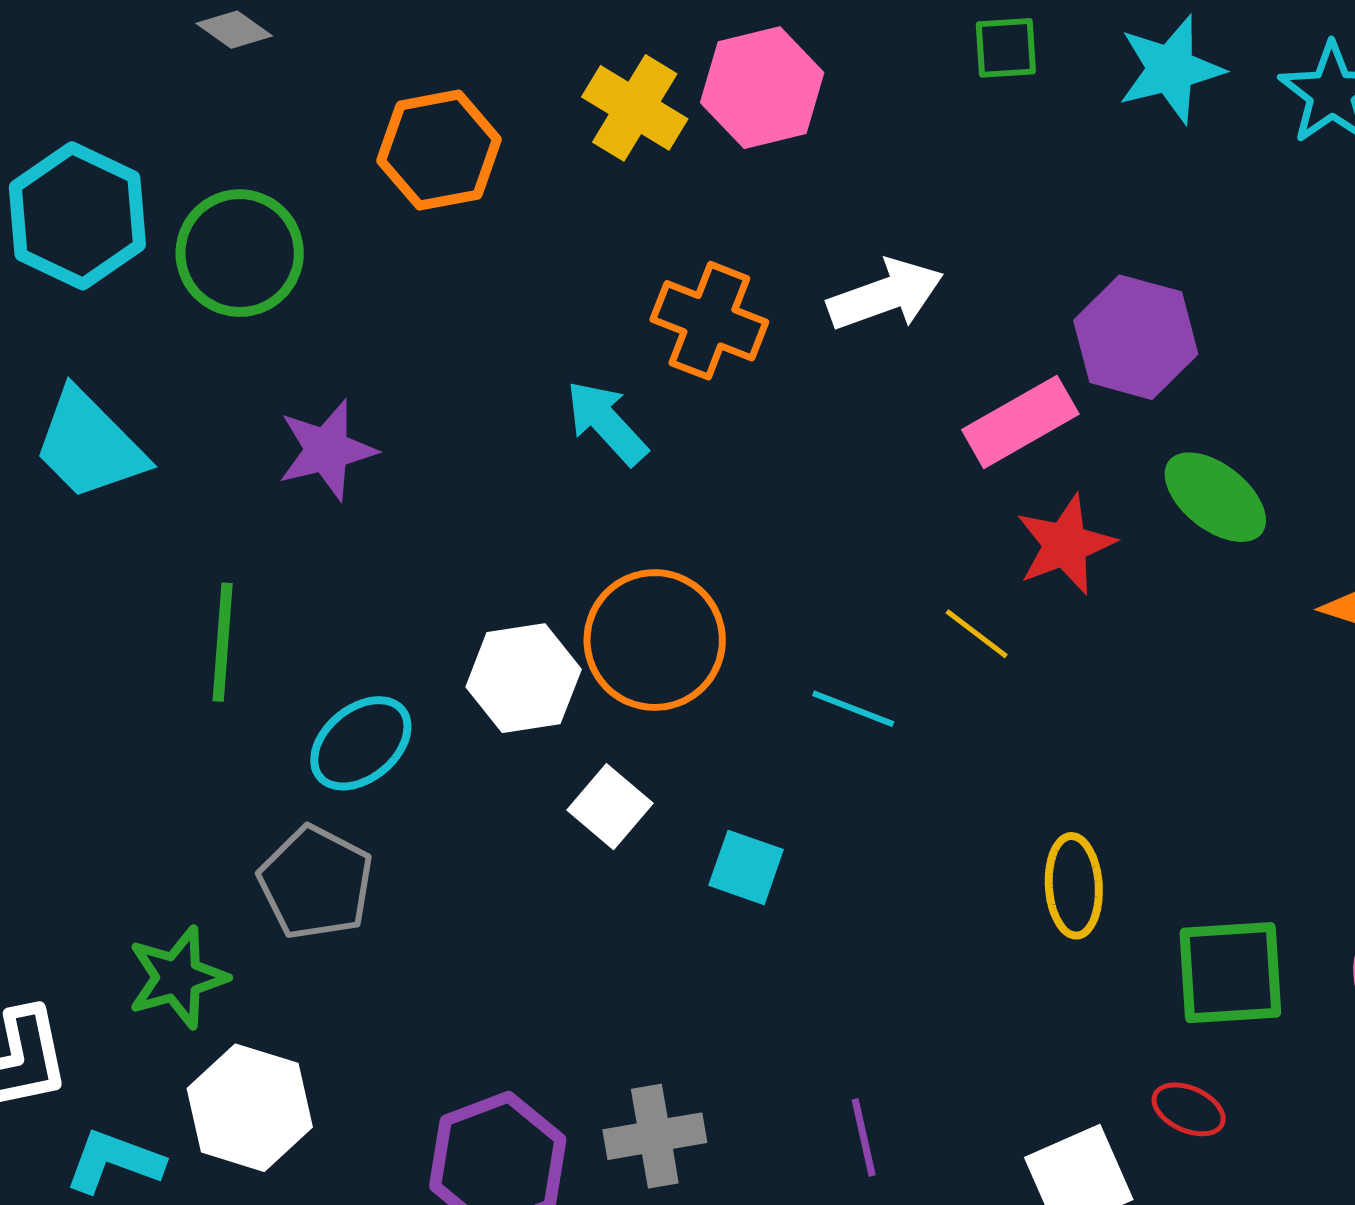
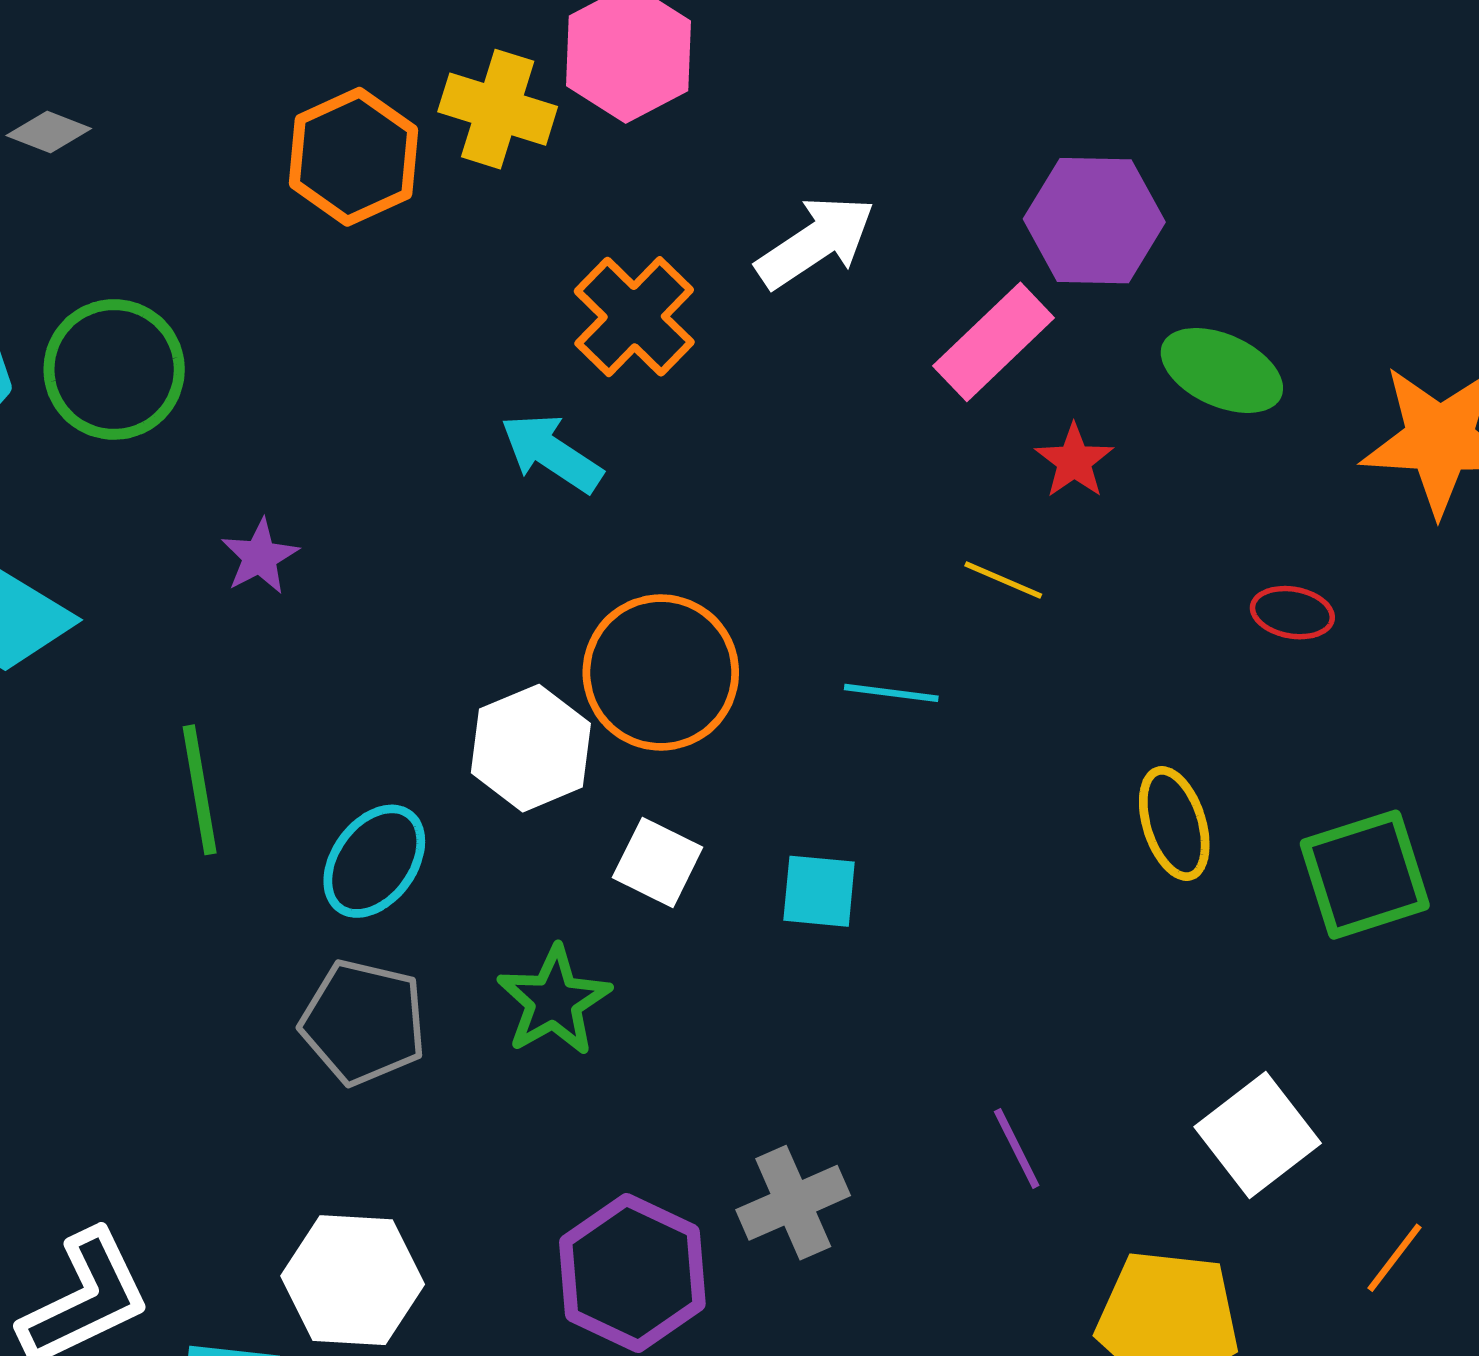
orange hexagon: (439, 150) -> (353, 157), moved
orange cross: (709, 321) -> (634, 317), turned 37
purple star: (327, 450) -> (260, 557), size x0.7
red star: (1065, 545) -> (1074, 461), size x0.7
green star: (177, 977) -> (554, 1001), moved
red ellipse: (1189, 1109) -> (1292, 613), moved

